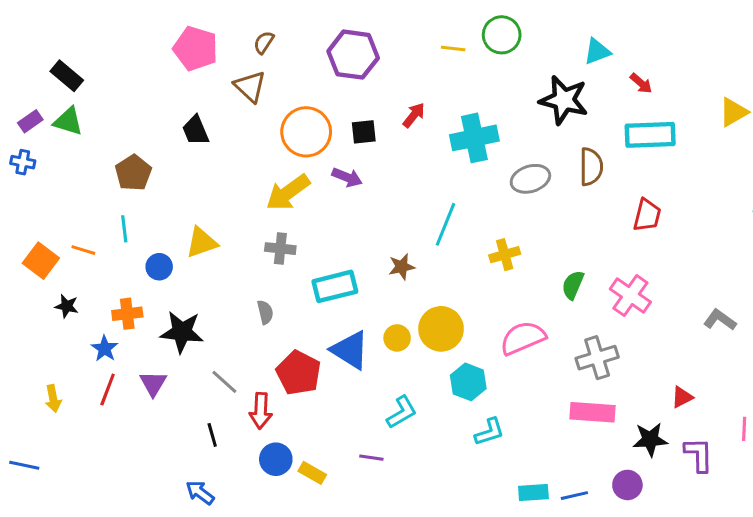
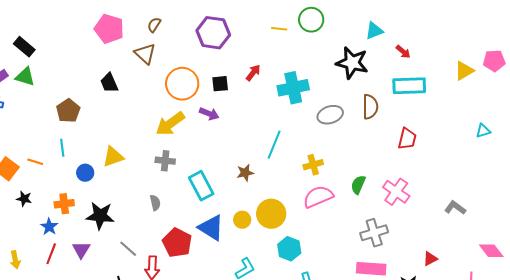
cyan rectangle: (335, 286) -> (201, 186), turned 76
pink semicircle: (523, 338) -> (318, 197), moved

